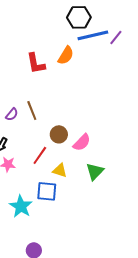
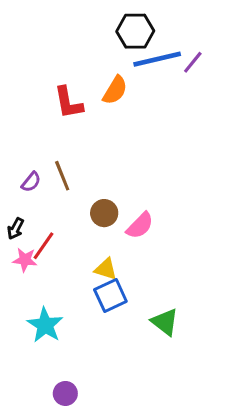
red line: (40, 155) -> (44, 246), moved
green triangle: (95, 171) -> (165, 322), moved, turned -36
blue square: (47, 191) -> (110, 295), moved, turned -30

